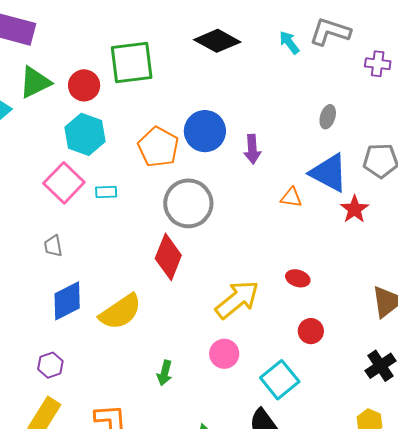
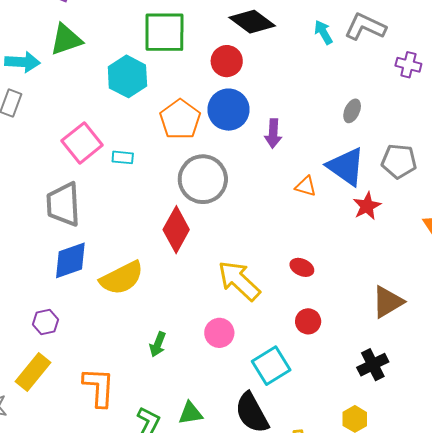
red circle: (84, 85) -> (227, 61), moved
cyan hexagon: (85, 134) -> (127, 76), moved
gray trapezoid: (53, 246) -> (63, 204), size x2.0
yellow arrow: (237, 300) -> (239, 281), turned -105

